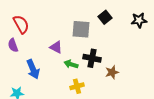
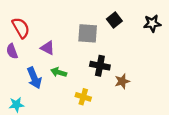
purple triangle: (56, 47) -> (48, 48), moved
green arrow: (71, 64) -> (59, 72), moved
yellow cross: (77, 86) -> (83, 97), turned 32

